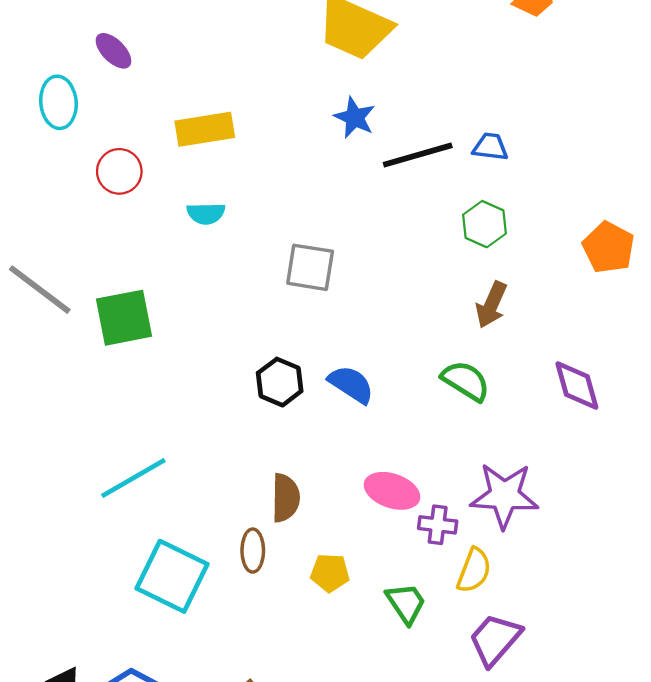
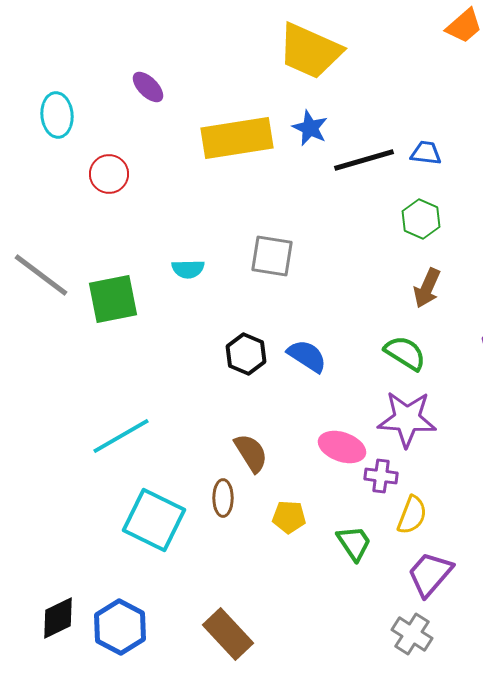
purple ellipse: (113, 51) -> (148, 87), moved
yellow rectangle: (205, 129) -> (237, 138), moved, size x1.4
cyan semicircle: (206, 213) -> (188, 269), moved
purple star: (504, 496) -> (407, 419), moved
brown semicircle: (285, 498) -> (251, 453), turned -33

